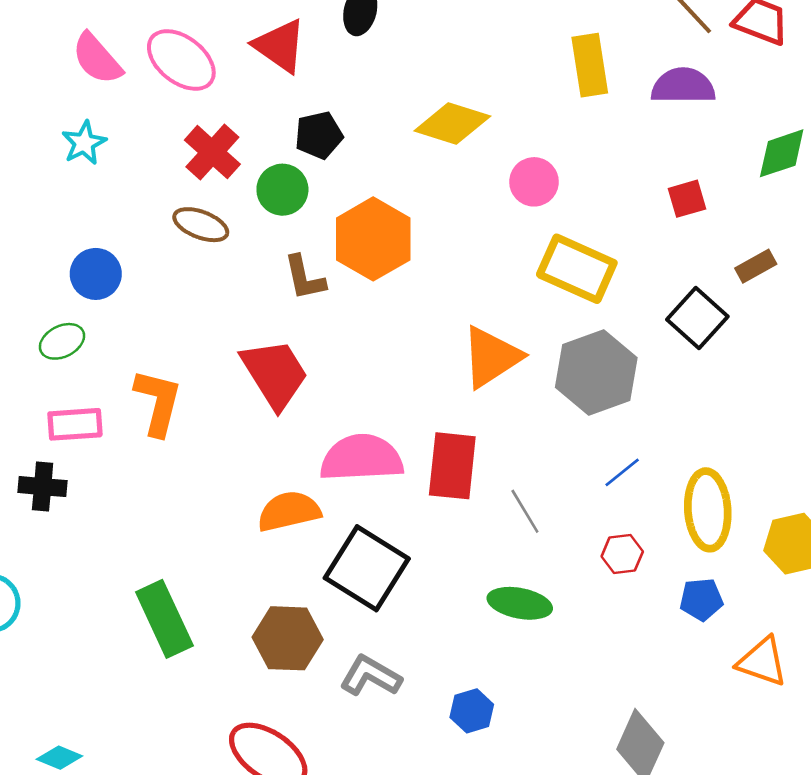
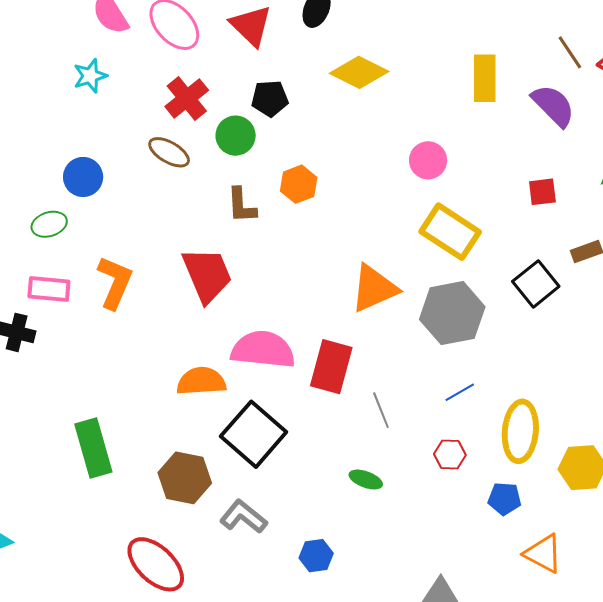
purple semicircle: (683, 86) -> (553, 105), turned 36
yellow diamond: (452, 124) -> (359, 72), moved
orange hexagon: (373, 239) -> (299, 184), size x0.6
green ellipse: (520, 603) -> (366, 480), size x0.7

